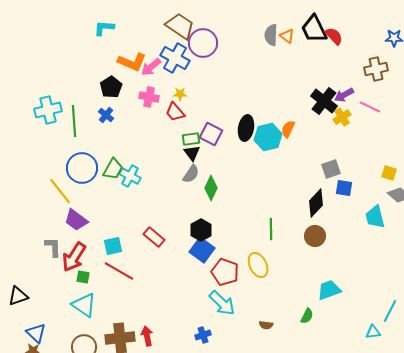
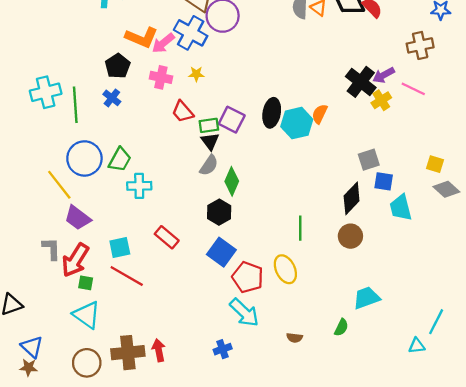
red trapezoid: (175, 112) -> (183, 112), moved
cyan cross: (130, 176) -> (139, 186), moved, turned -30
cyan trapezoid: (375, 217) -> (401, 208), moved
black hexagon: (201, 230) -> (219, 212), moved

